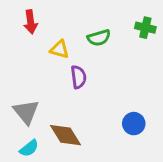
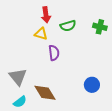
red arrow: (31, 22) -> (46, 15), moved
green cross: (145, 28) -> (100, 27), moved

